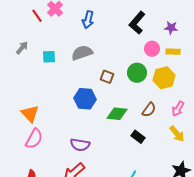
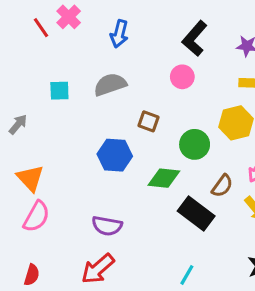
gray arrow: (22, 48) -> (18, 124), moved
pink circle: (152, 49) -> (182, 77), moved
green circle: (137, 73) -> (195, 144), moved
brown semicircle: (149, 110) -> (222, 186), moved
black rectangle: (138, 137) -> (196, 213), size x1.6

